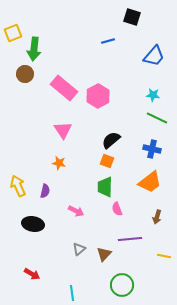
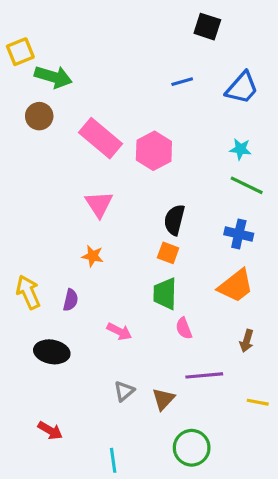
blue line: (108, 41) -> (182, 82), moved
green arrow: (34, 49) -> (53, 77), turned -80
black semicircle: (111, 140) -> (174, 220), turned -36

